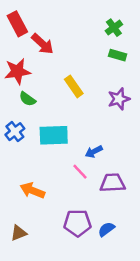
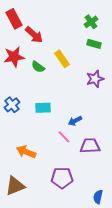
yellow rectangle: (74, 86) -> (62, 59), moved
green semicircle: (27, 99) -> (38, 67), moved
cyan rectangle: (54, 135) -> (43, 108), size x0.7
blue semicircle: (106, 229) -> (98, 197), moved, turned -40
brown triangle: (19, 233) -> (15, 186), size x1.5

